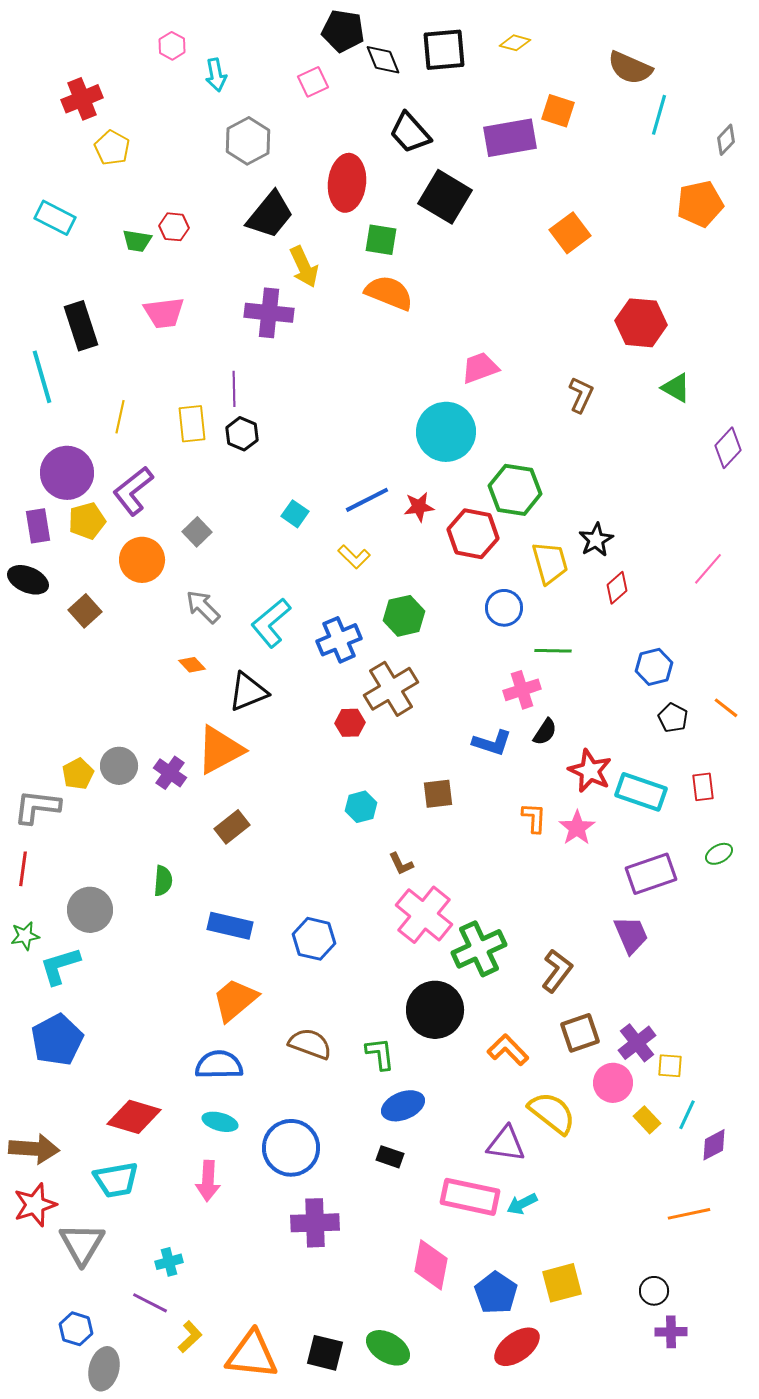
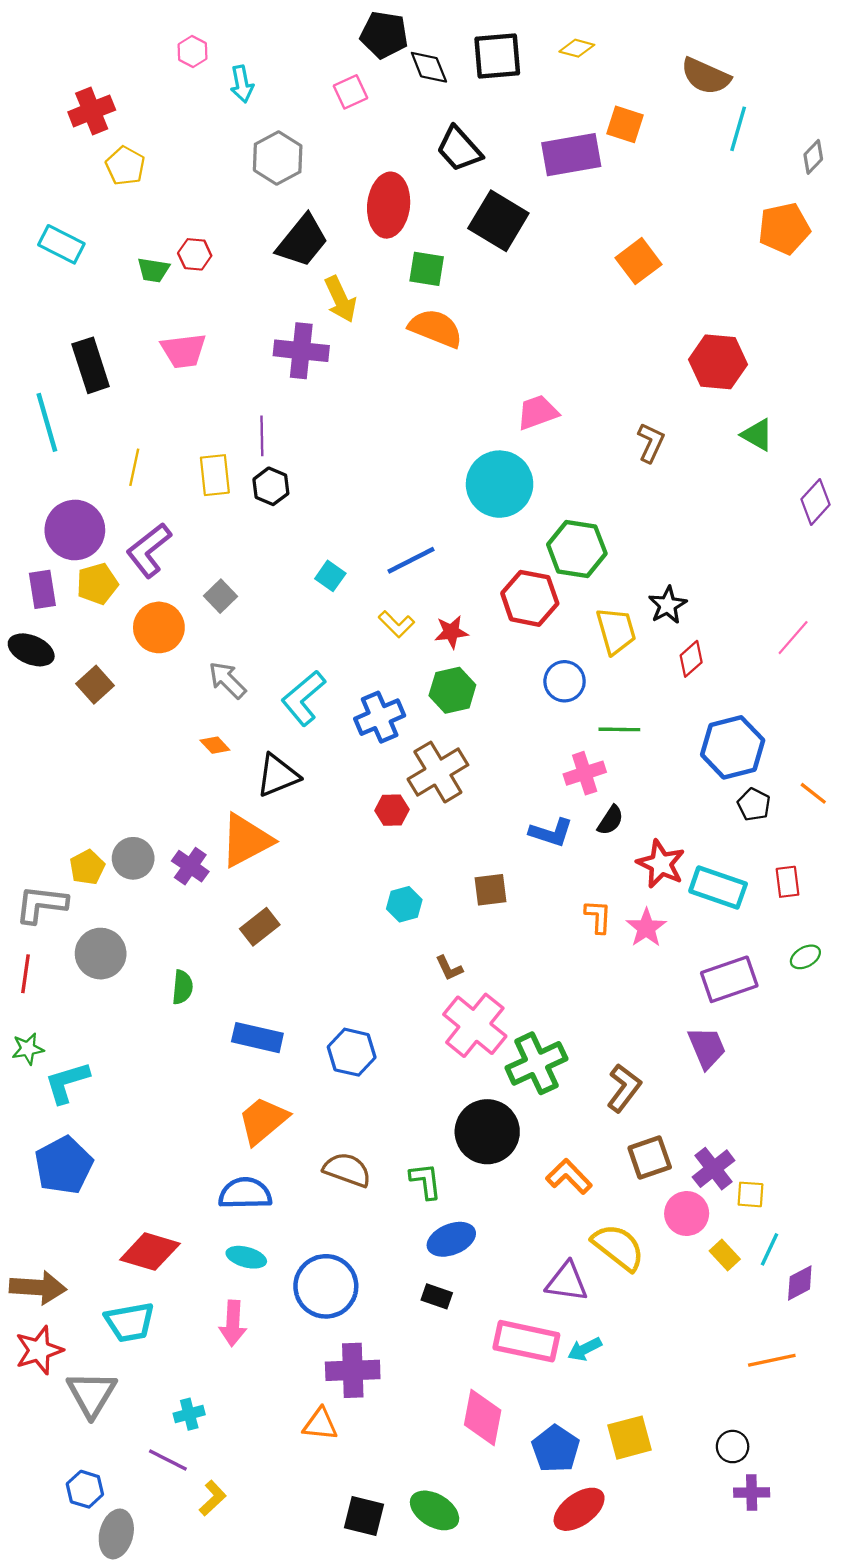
red star: (419, 507) -> (451, 632), moved
blue hexagon: (654, 667) -> (733, 747), size x1.5
gray circle: (90, 910) -> (101, 954), moved
orange triangle: (252, 1355) -> (320, 1424), moved, size x0.6

